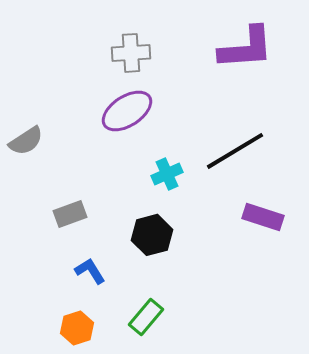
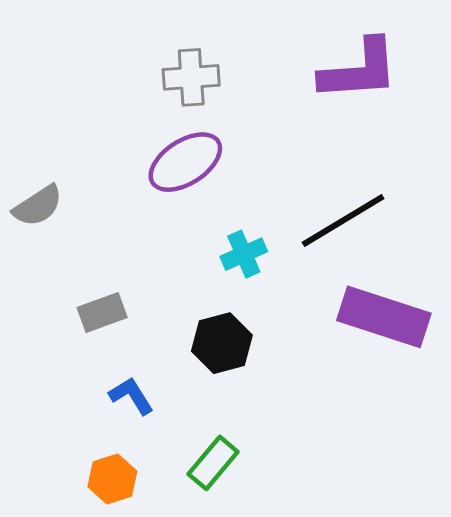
purple rectangle: (263, 217) -> (384, 317), size x1.5

